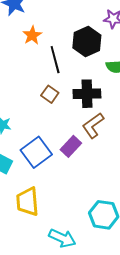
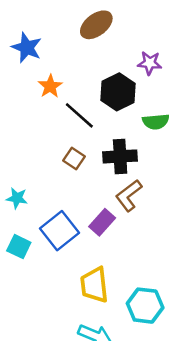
black line: (55, 60) -> (79, 115), turned -32
yellow trapezoid: (28, 202) -> (94, 285), moved

